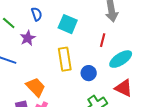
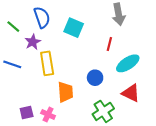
blue semicircle: (37, 14) -> (42, 17), size x1.5
yellow rectangle: (65, 59) -> (47, 63), moved
orange trapezoid: (36, 87) -> (65, 92), moved, turned 40

